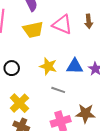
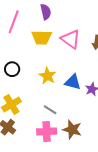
gray line: (58, 90) -> (50, 110), moved

